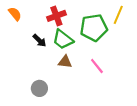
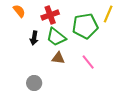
orange semicircle: (15, 14) -> (19, 11), moved
black arrow: (39, 40) -> (34, 38), turned 56

